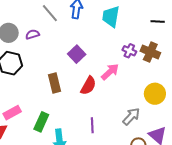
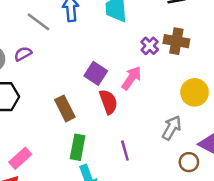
purple cross: (129, 51) -> (150, 46), turned 32
purple square: (77, 54) -> (96, 73), moved
red semicircle: (88, 86) -> (108, 102), turned -36
green rectangle: (41, 122) -> (78, 147), moved

